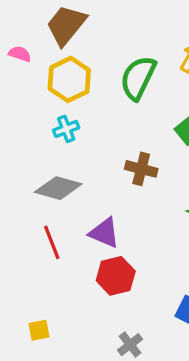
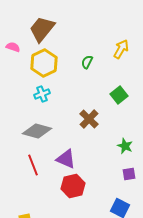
green semicircle: (138, 78) -> (87, 62), size x0.5
brown cross: (141, 169) -> (89, 119), turned 30

